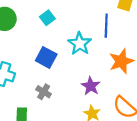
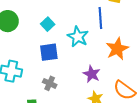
cyan square: (47, 18) -> (48, 24), moved
blue square: (46, 57) -> (49, 52), turned -30

